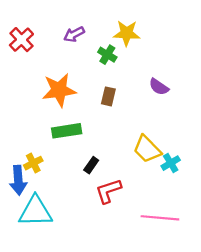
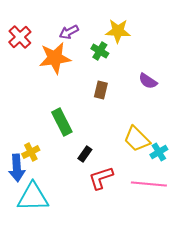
orange star: (59, 90) -> (55, 58), moved
green rectangle: (67, 131) -> (62, 122), turned 72
pink line: (160, 218) -> (149, 184), moved

